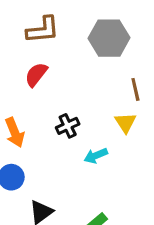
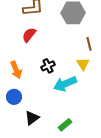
cyan arrow: (96, 156) -> (65, 84), size x1.6

